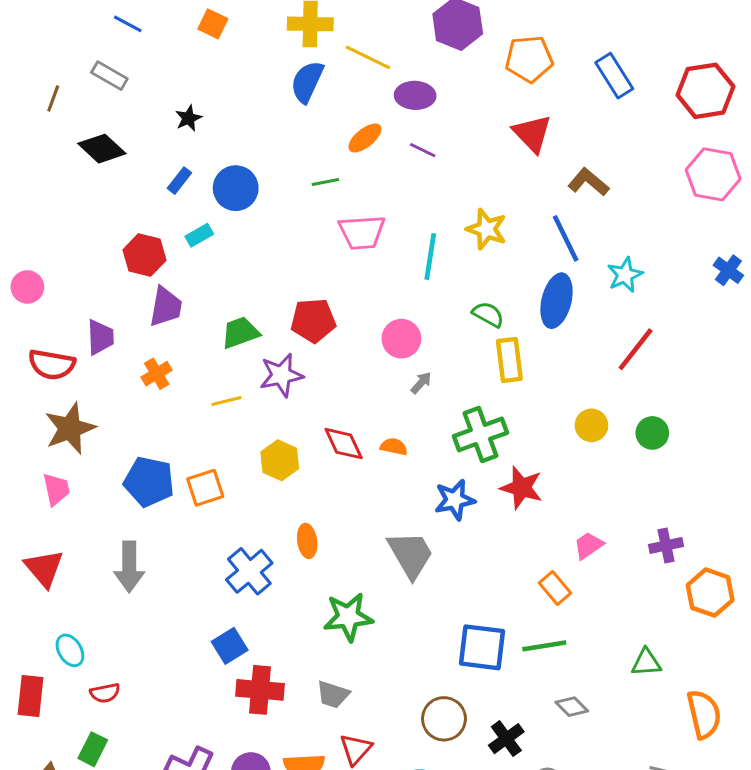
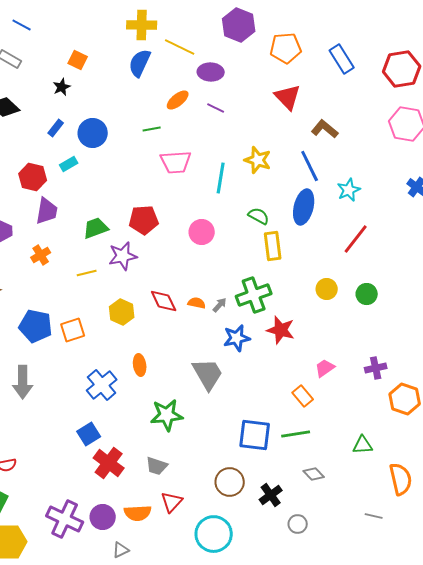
orange square: (213, 24) -> (78, 60), moved
gray arrow: (421, 383) -> (220, 305), moved
red cross: (260, 690) -> (109, 463), turned 32

